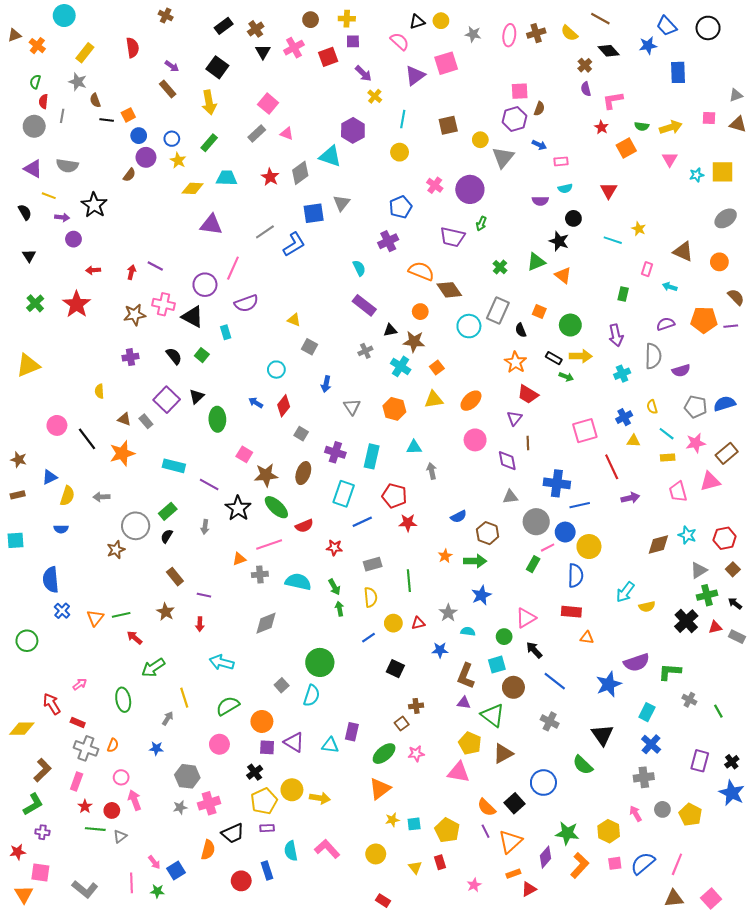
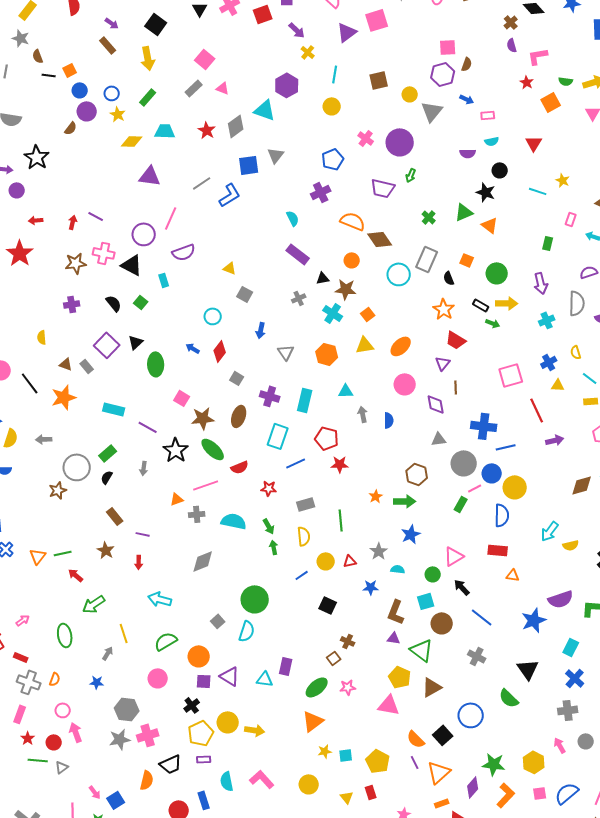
blue semicircle: (459, 517) -> (389, 420), moved, turned -63
brown cross: (416, 706) -> (348, 641), turned 32
gray star: (180, 807) -> (120, 739), size x1.5

